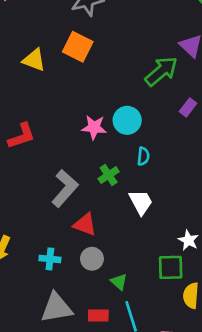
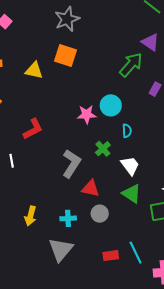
green triangle: (119, 282) -> (131, 194), moved, size x1.5
gray triangle: (56, 308) -> (61, 250), moved, turned -32

